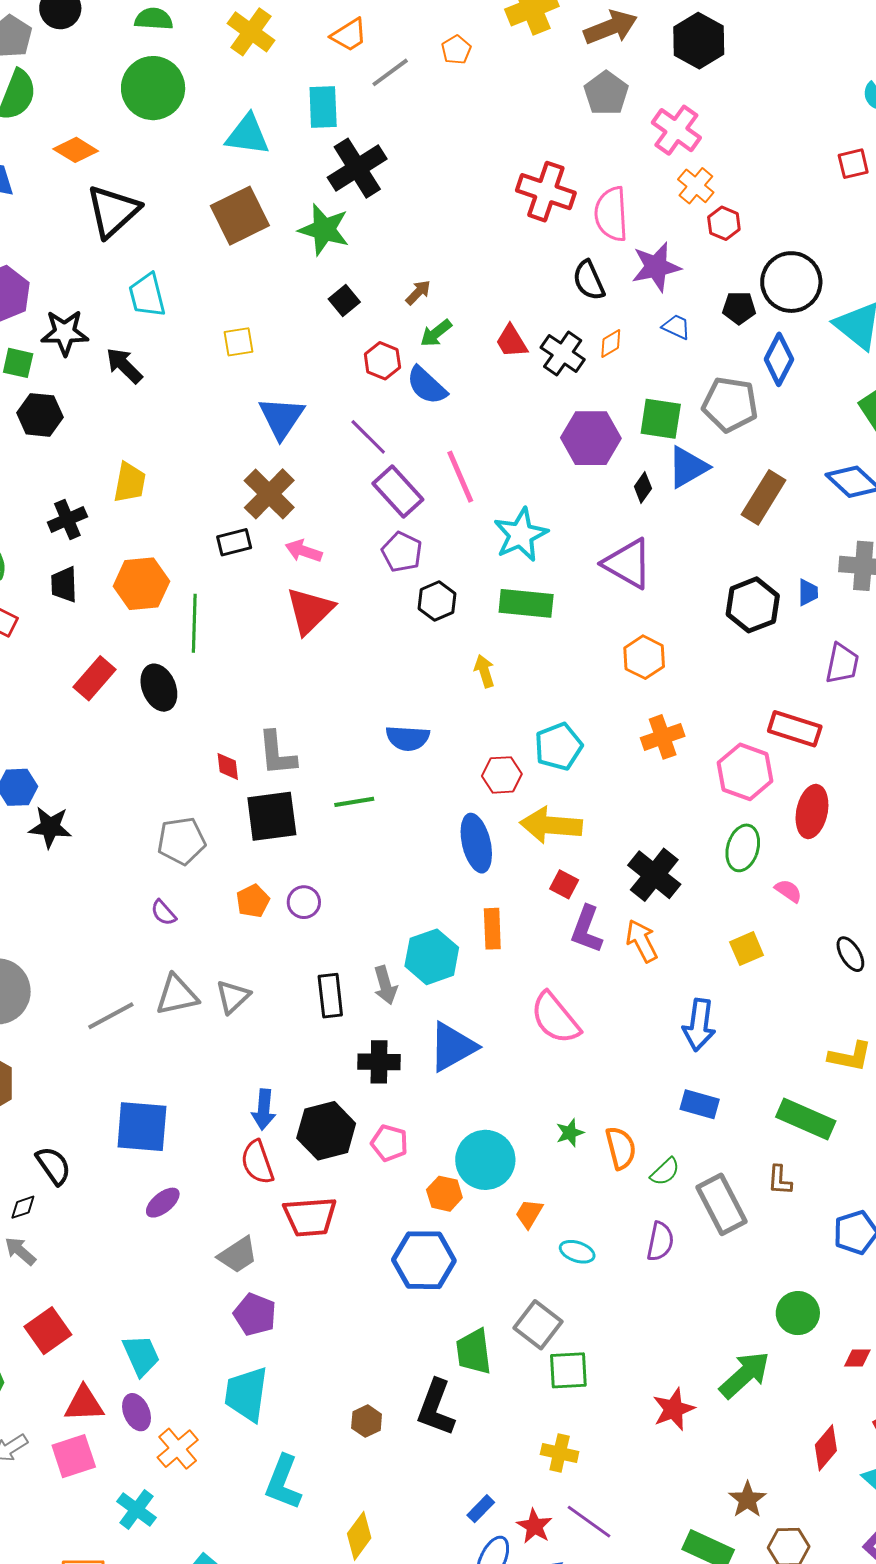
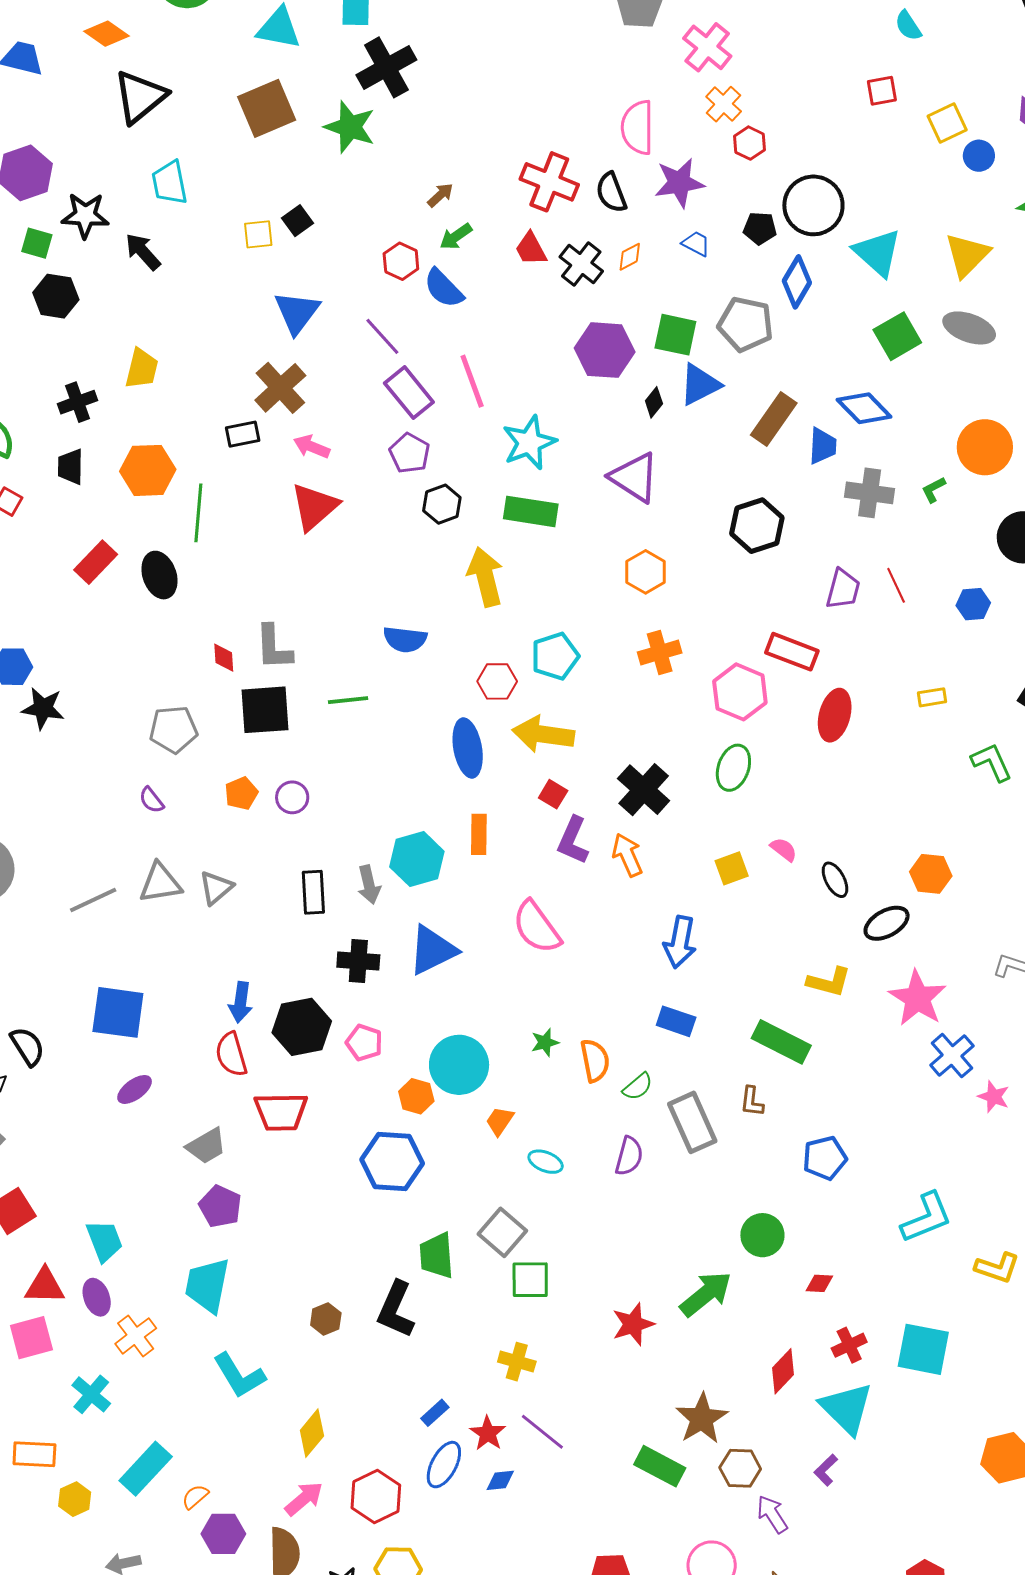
red cross: (546, 192) -> (549, 182), moved
black square: (344, 300) -> (298, 221), moved
blue trapezoid: (808, 592) -> (823, 446), moved, size x1.4
yellow arrow: (484, 671) -> (485, 577), size x1.8
red ellipse: (812, 811) -> (835, 715), moved
pink semicircle: (788, 891) -> (784, 849), moved
cyan L-shape: (283, 1482) -> (239, 1376), turned -56
brown star: (747, 1500) -> (702, 1419), size x1.4

